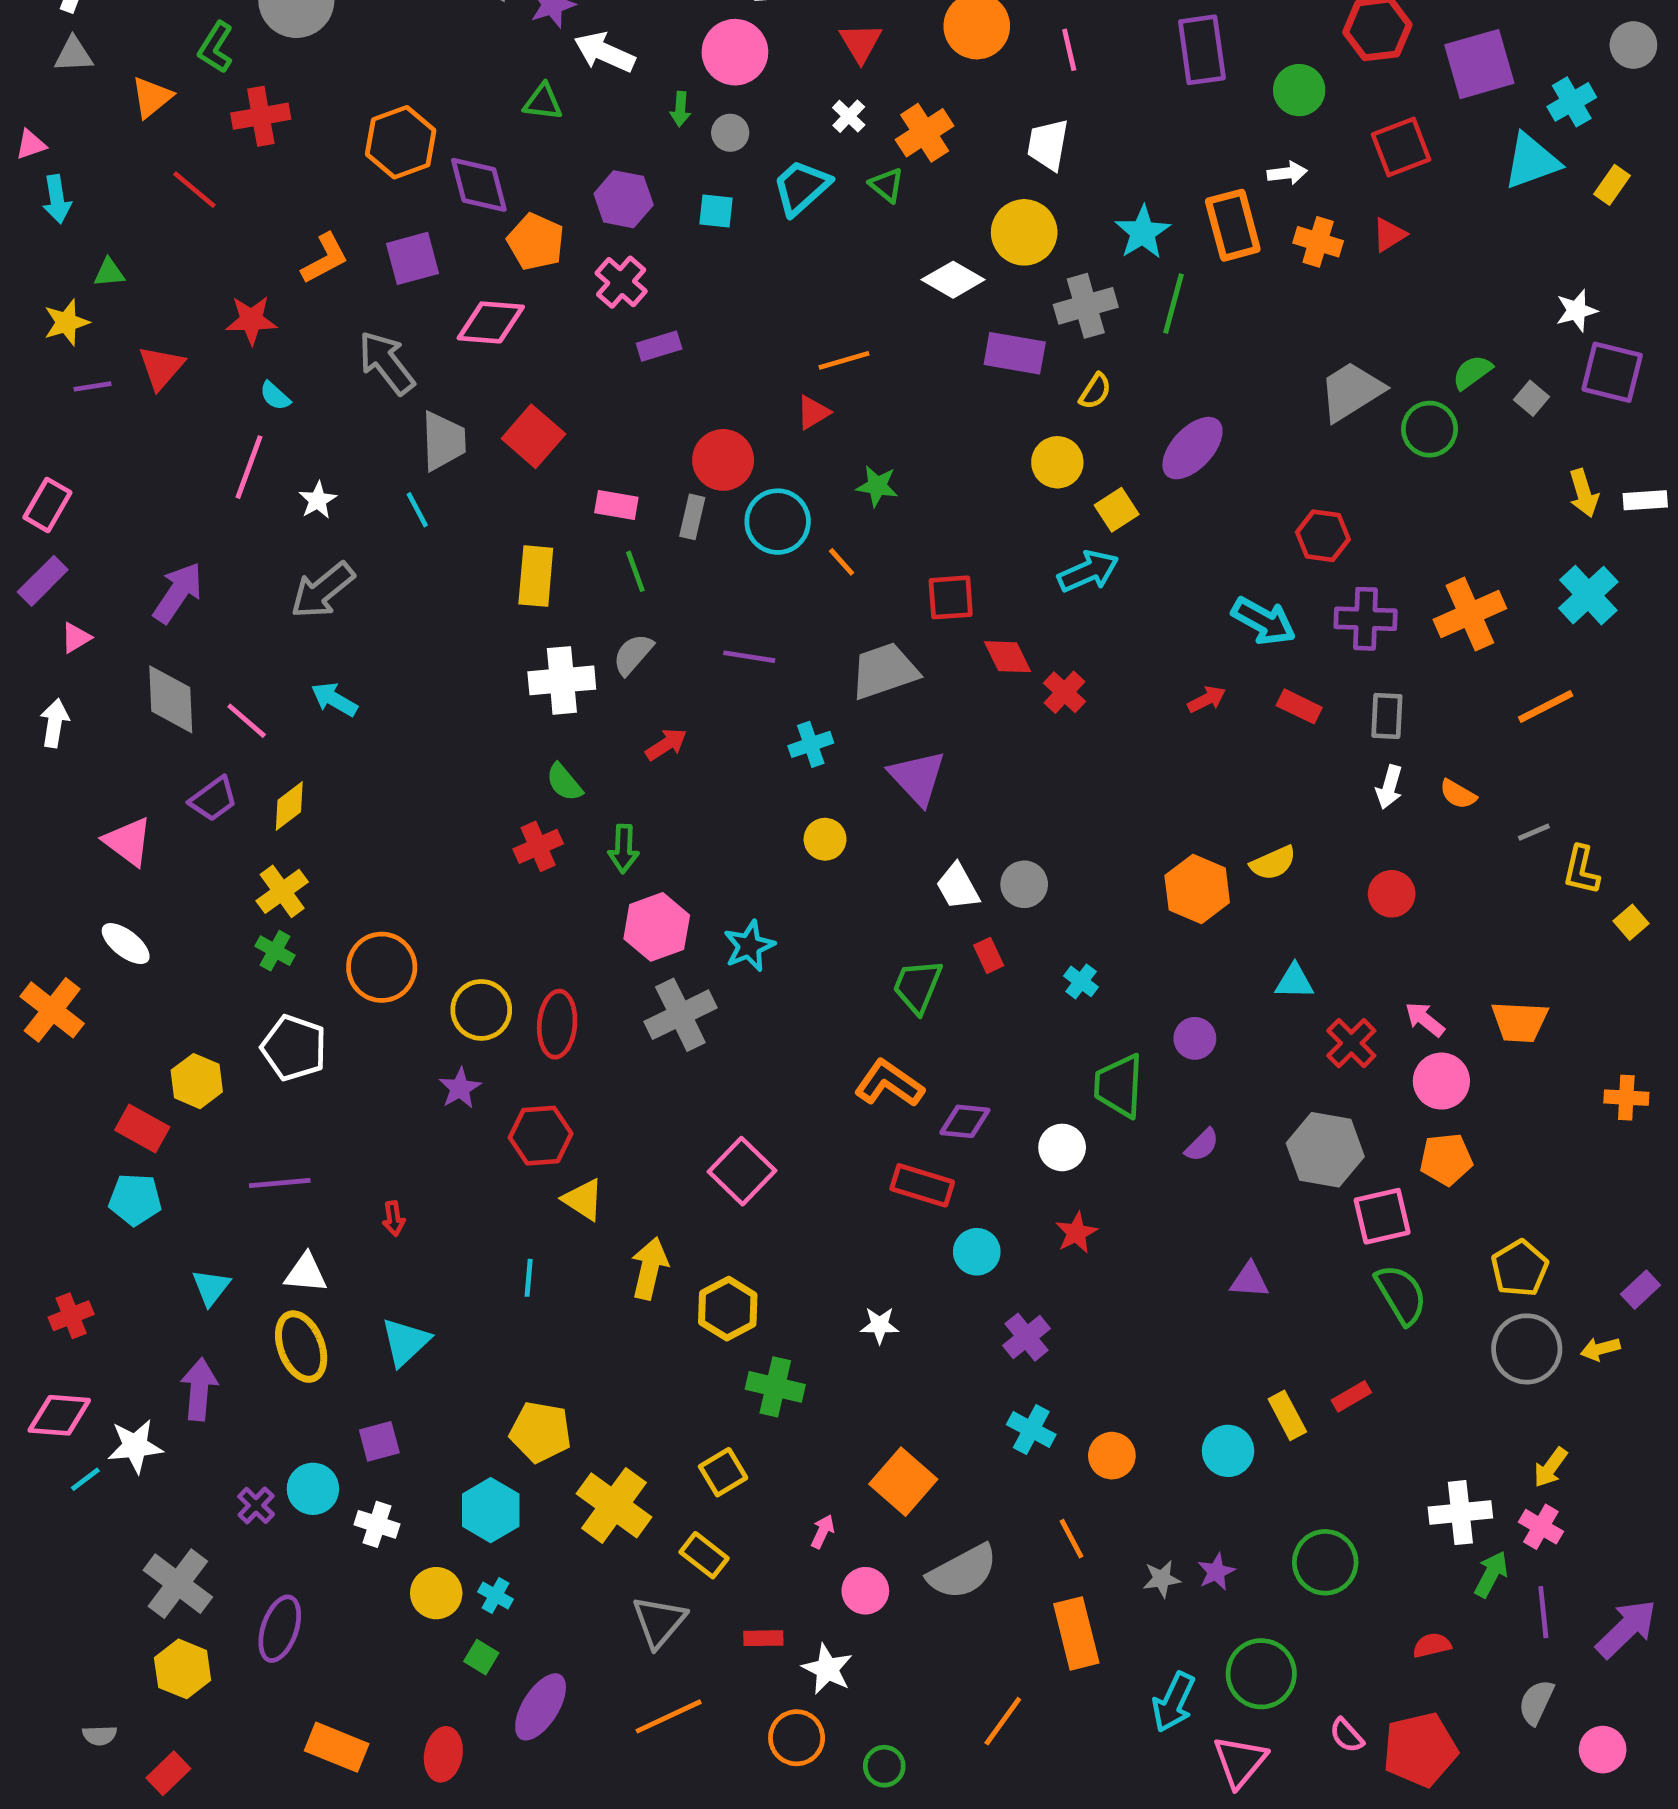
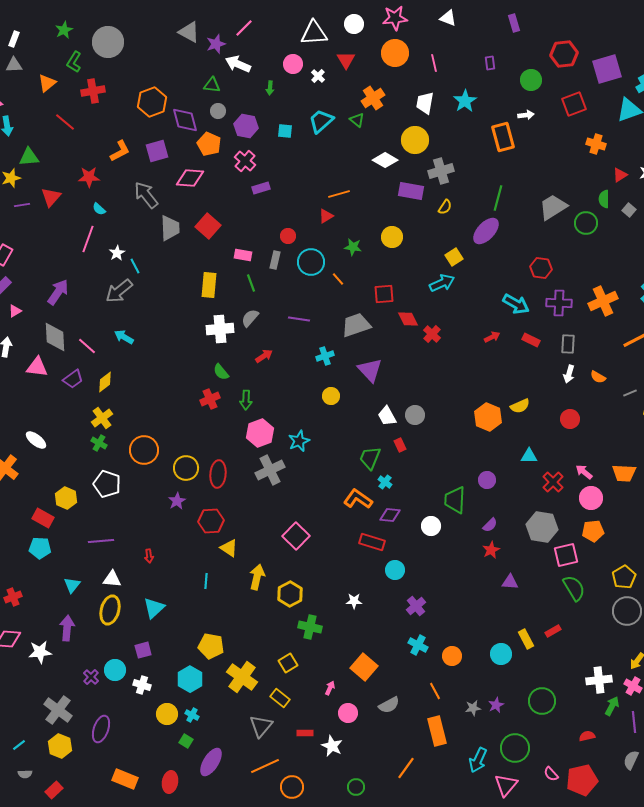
purple rectangle: (1202, 50) -> (490, 63), size x0.5
pink circle: (735, 52) -> (293, 64), size x0.7
white cross: (849, 116) -> (318, 76), moved
gray circle: (730, 133) -> (218, 111), moved
cyan star: (1143, 232) -> (465, 101), moved
red triangle: (1389, 235) -> (620, 175), moved
orange cross: (1318, 242) -> (596, 144), moved
green triangle: (109, 273) -> (29, 157), size x1.5
green line: (1174, 303) -> (498, 198), moved
green semicircle: (1472, 372) -> (604, 199), turned -54
red circle: (723, 460) -> (288, 236), size x0.6
yellow circle: (1057, 462) -> (392, 237), moved
cyan line: (417, 510) -> (135, 266), moved
pink triangle: (128, 842) -> (37, 367), moved, turned -30
cyan cross: (1081, 981) -> (385, 482), moved
red star: (1076, 1233) -> (491, 550), moved
yellow ellipse: (301, 1347) -> (110, 610), turned 36
cyan line: (85, 1479) -> (19, 745), moved
gray semicircle: (963, 1572) -> (389, 705), size x0.7
orange circle: (797, 1738) -> (292, 787), moved

